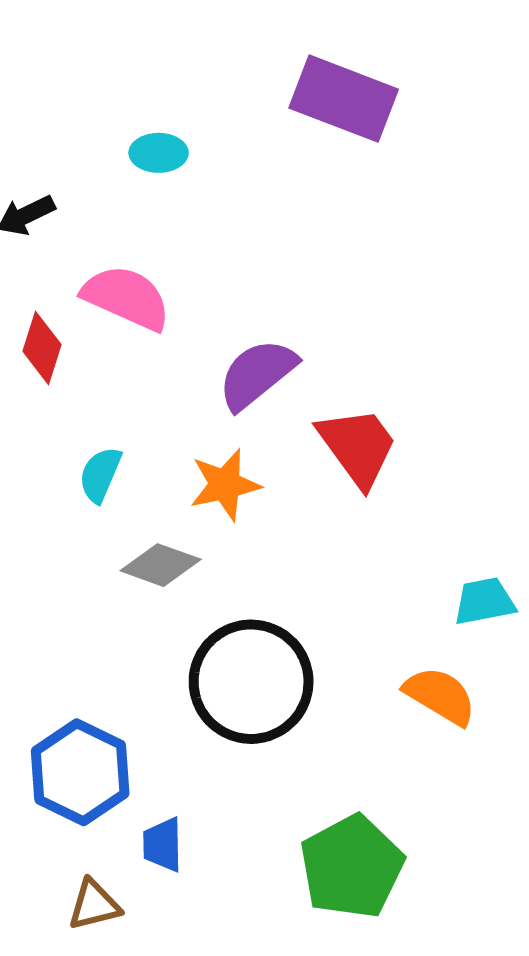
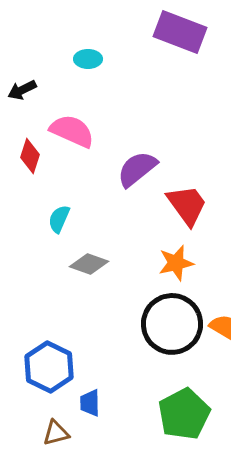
orange star: (225, 485) -> (176, 263), moved
black circle: (251, 682) -> (172, 324), moved

